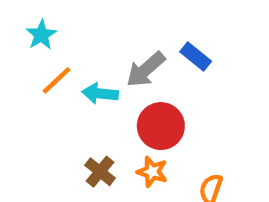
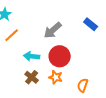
blue rectangle: (196, 57) -> (91, 24), moved
cyan arrow: (100, 93) -> (32, 56), moved

